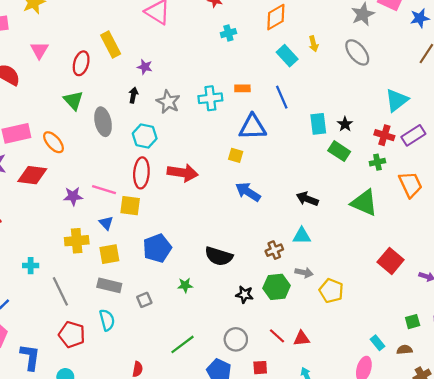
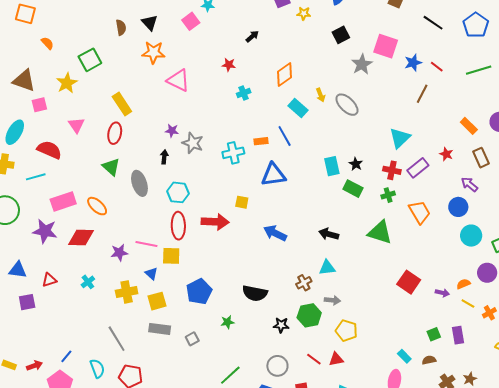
yellow rectangle: (111, 45) -> (122, 104), moved
gray ellipse: (357, 52) -> (347, 105), moved
blue line: (282, 97) -> (285, 136), moved
gray star: (168, 102) -> (193, 143), moved
yellow square: (236, 155) -> (242, 202), moved
cyan cross: (31, 266) -> (88, 282), moved, turned -32
yellow pentagon: (331, 291) -> (346, 331), moved
cyan semicircle: (107, 320) -> (97, 368), moved

